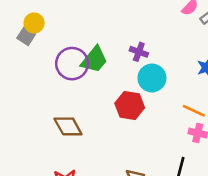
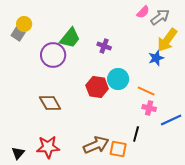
green trapezoid: (94, 60) -> (70, 38), moved
cyan circle: (152, 78) -> (118, 79), moved

